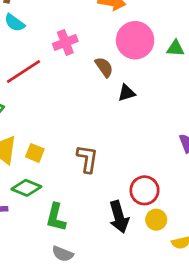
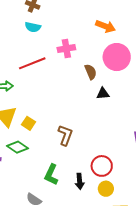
cyan semicircle: (15, 23) -> (33, 27), turned -35
green L-shape: (56, 217) -> (51, 175), moved
black arrow: (119, 217) -> (80, 181), size x0.7

